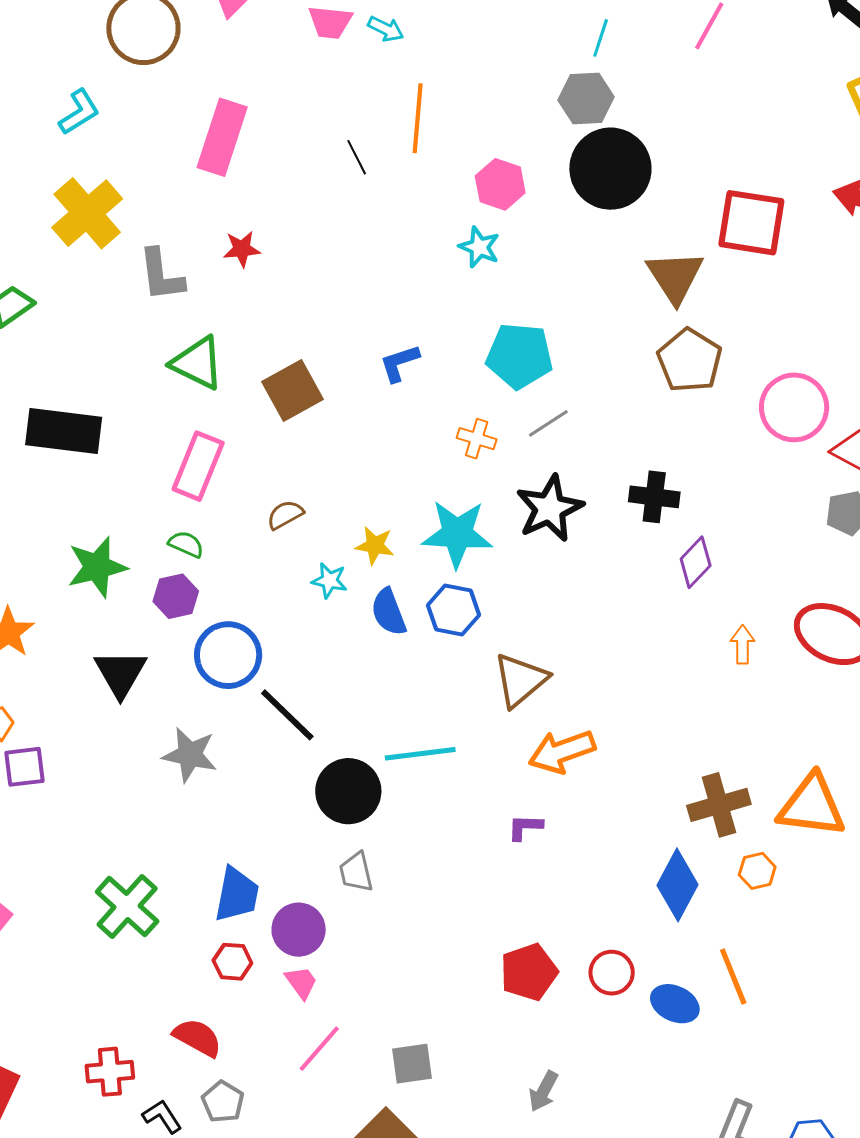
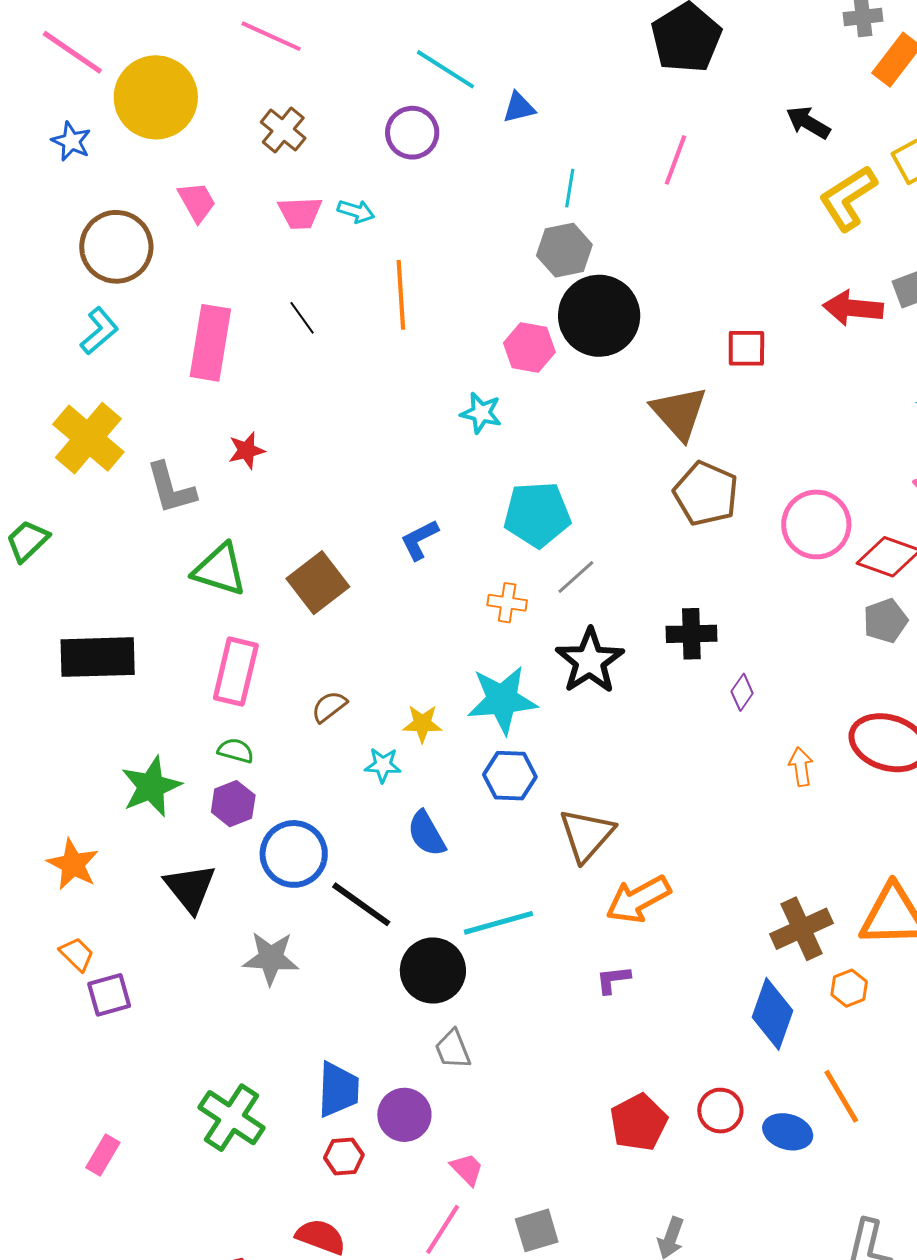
cyan L-shape: (79, 112) -> (99, 331), moved
black line: (357, 157) -> (302, 318), moved
pink hexagon: (500, 184) -> (529, 347), moved
red square: (751, 223) -> (746, 348), size x0.6
purple diamond: (696, 562) -> (742, 692), size x0.7
blue semicircle: (389, 612) -> (427, 834), moved
pink trapezoid: (301, 982) -> (467, 1169), moved

